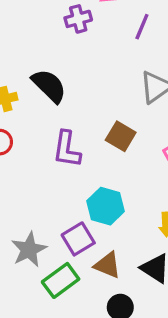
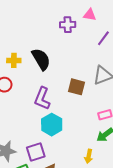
brown square: (121, 136) -> (77, 87), moved, turned -30
cyan hexagon: (106, 206) -> (52, 125), moved

